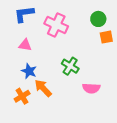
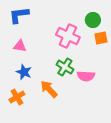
pink cross: (56, 25) -> (68, 36), moved
orange arrow: (43, 88) -> (49, 89), moved
pink semicircle: (91, 88) -> (86, 76), moved

